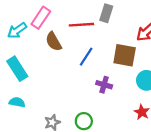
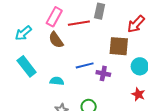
pink rectangle: (41, 18) -> (54, 17), moved
blue line: (86, 57) -> (85, 65), moved, turned 48
cyan semicircle: (17, 102) -> (57, 81), moved

